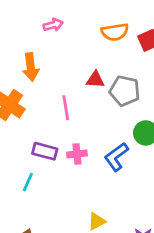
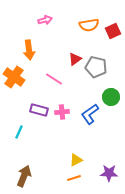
red triangle: (95, 80) -> (75, 59), turned -40
pink line: (66, 108) -> (54, 79), turned -48
cyan line: (28, 182) -> (19, 132), moved

